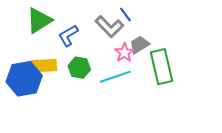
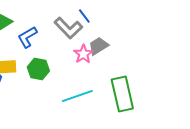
green rectangle: (161, 67) -> (122, 94), moved
cyan line: (115, 77) -> (77, 96), moved

